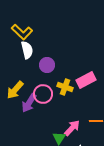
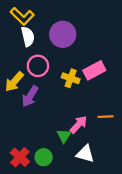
purple circle: (47, 65) -> (63, 34), moved, size x1.5
pink circle: (43, 94) -> (38, 66), moved

